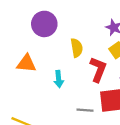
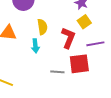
yellow semicircle: (77, 48) -> (42, 27), moved

